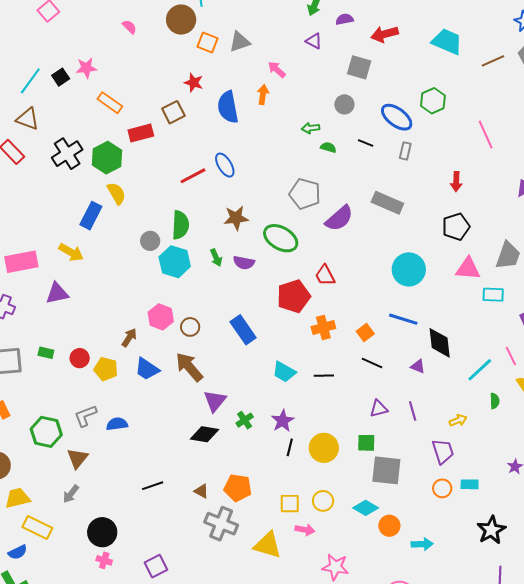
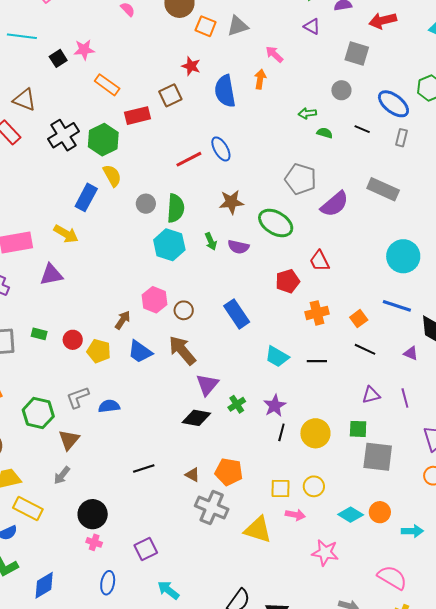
cyan line: (30, 81) -> (22, 36), moved, turned 60
gray circle: (150, 241) -> (146, 204), moved
red pentagon: (294, 296) -> (288, 281), size x0.7
cyan diamond: (366, 508) -> (351, 515), moved

